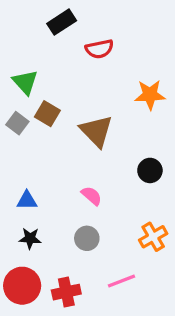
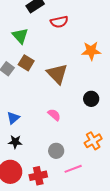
green triangle: (25, 82) -> (20, 36), moved
blue triangle: (27, 200) -> (13, 118), turned -40
gray circle: (87, 238) -> (56, 151), moved

